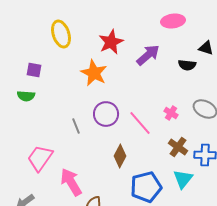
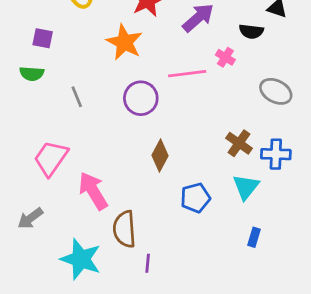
pink cross: (171, 113) -> (225, 57), moved
pink line: (140, 123) -> (187, 74), moved, turned -56
gray line: (76, 126) -> (77, 97), moved
blue pentagon: (146, 187) -> (195, 198), size x0.7

